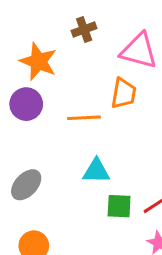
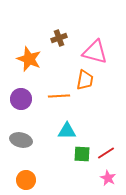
purple circle: (26, 104) -> (21, 99), moved
gray ellipse: (26, 185) -> (21, 140), turned 60

